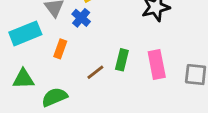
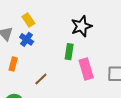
green rectangle: (122, 60) -> (69, 52), moved

